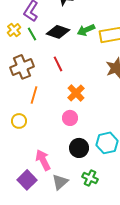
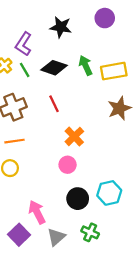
green arrow: (86, 30) -> (86, 65), turned 90
orange line: (34, 95) -> (14, 141), moved, turned 66

